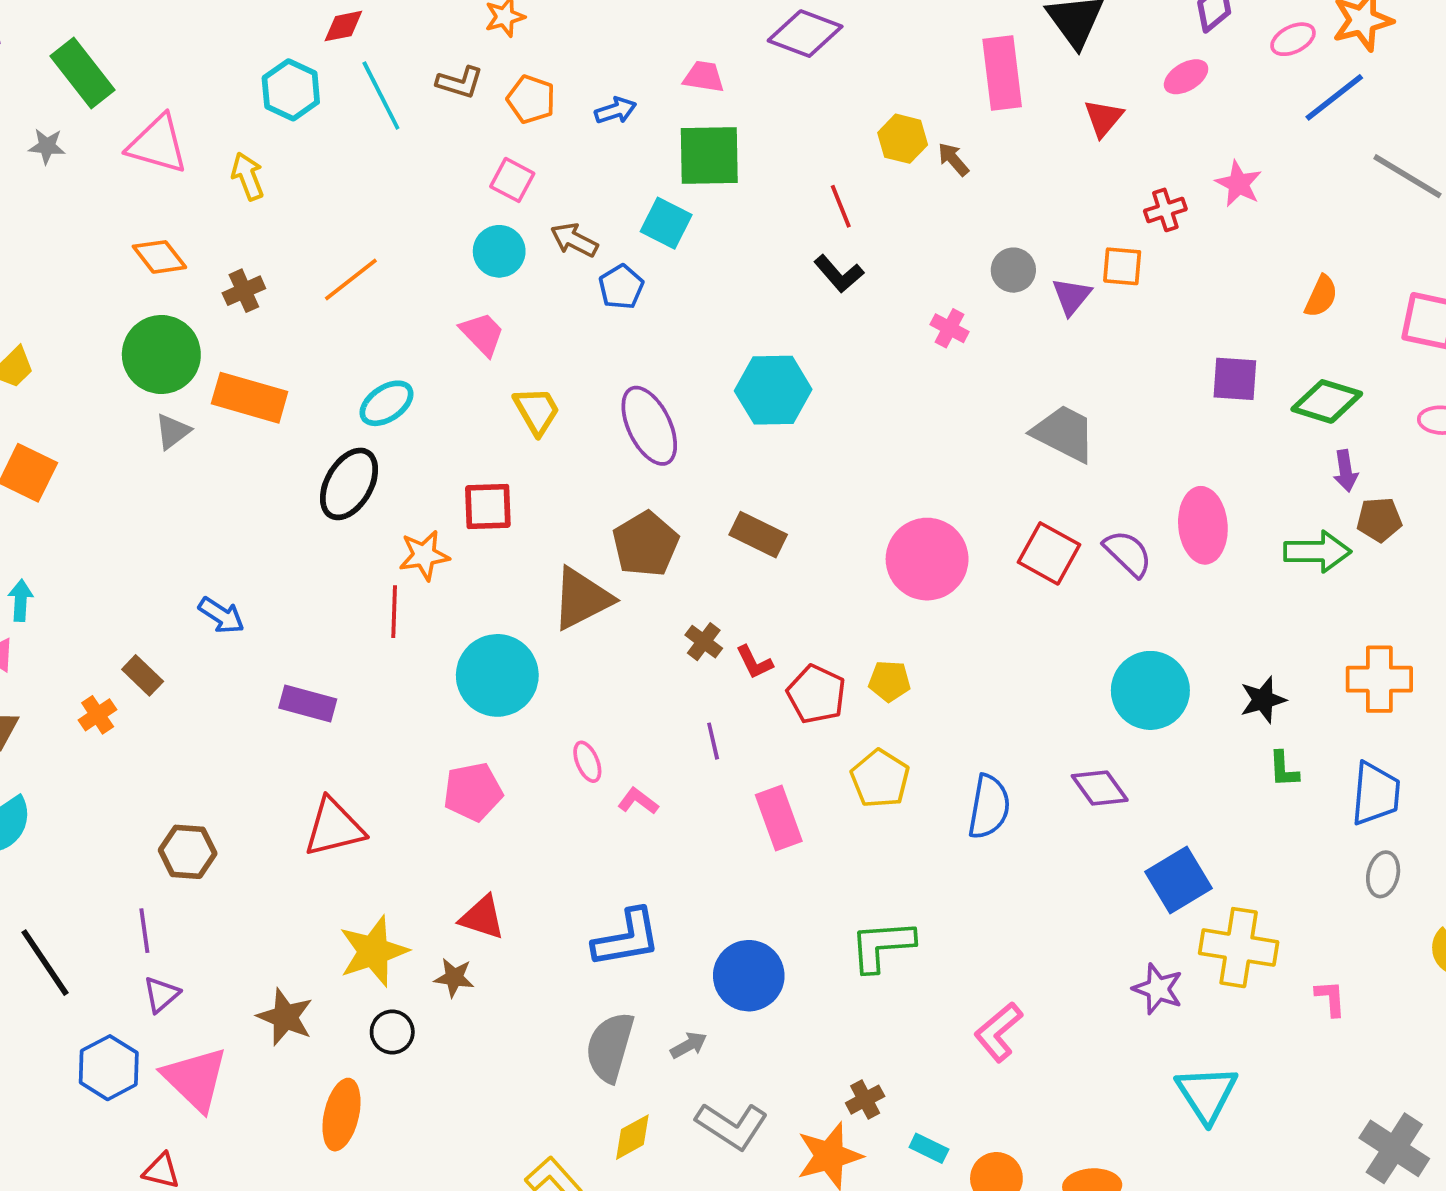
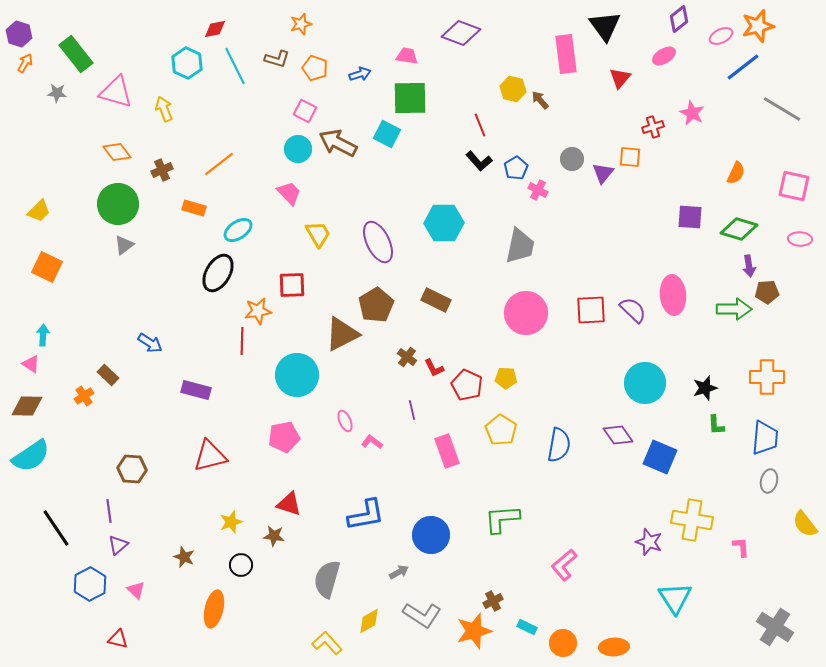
brown arrow: (574, 240) -> (338, 143), size x1.5
blue pentagon: (621, 287) -> (516, 168), moved
orange rectangle: (250, 398) -> (194, 208), moved, size x0.6
gray trapezoid: (1064, 433) -> (520, 246), moved, turned 75
red square: (1049, 553) -> (591, 310), turned -32
blue square: (1179, 880) -> (660, 457), moved, turned -36
yellow star: (373, 951) -> (231, 522), size x0.6
brown star: (285, 1017) -> (184, 557), size x0.7
gray semicircle: (610, 1047) -> (327, 579), moved
pink triangle: (195, 1079) -> (136, 590), size x0.5

